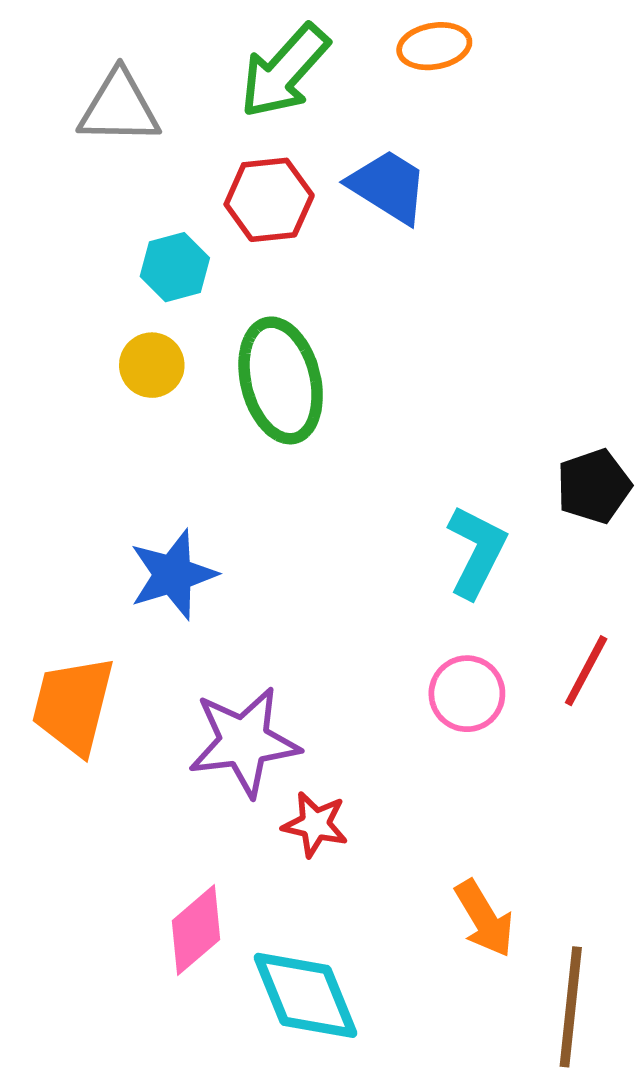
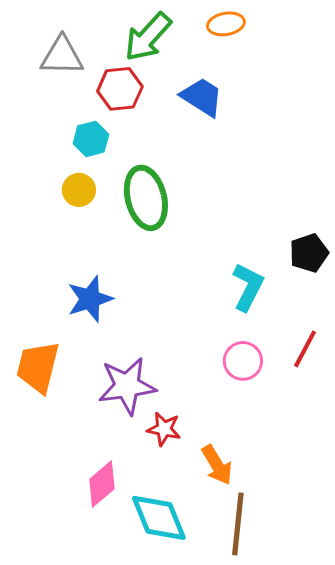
red hexagon: (269, 200) -> (120, 89), moved
orange arrow: (484, 919) -> (217, 465), moved
brown line: (571, 1007) -> (238, 524), moved

